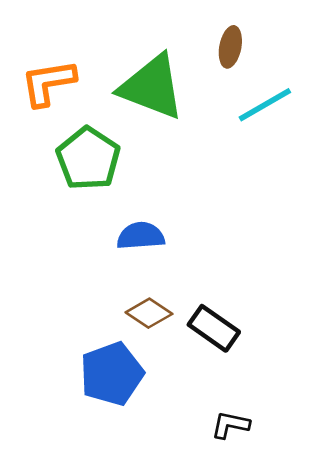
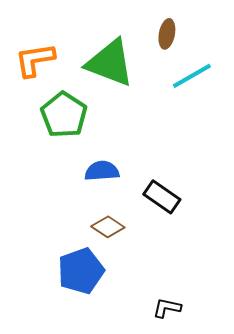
black rectangle: (214, 328) -> (162, 197), moved

